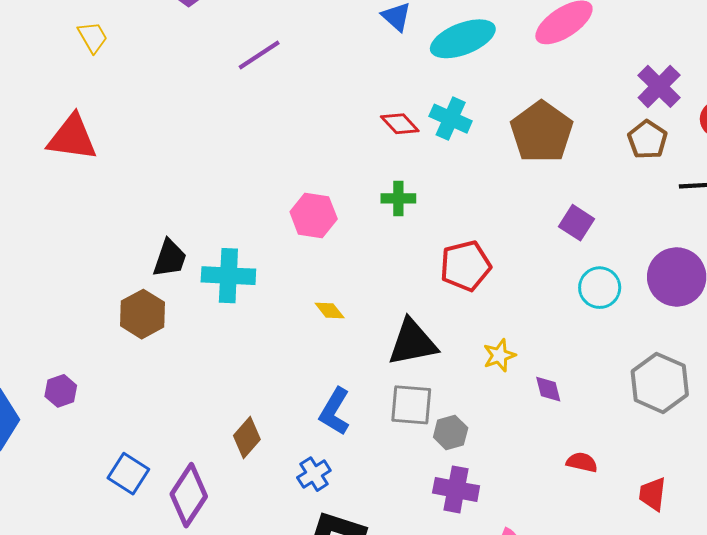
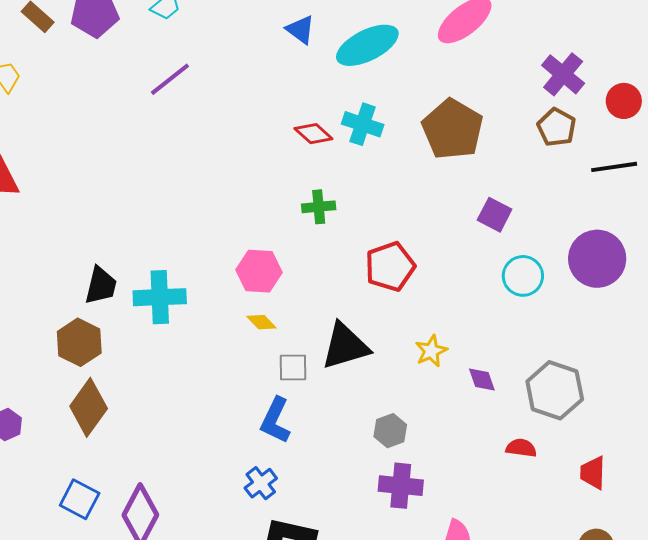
pink hexagon: (314, 215) -> (259, 271), moved
gray hexagon: (660, 383) -> (555, 390), moved
gray square: (411, 405) -> (293, 368), moved, size x0.7
brown diamond: (247, 437) -> (89, 407), moved, size x1.4

